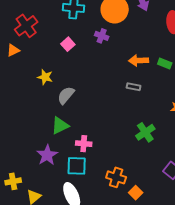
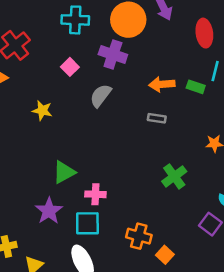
purple cross: (102, 36) -> (113, 54), size x1.5
gray semicircle: (66, 95) -> (101, 96), moved

